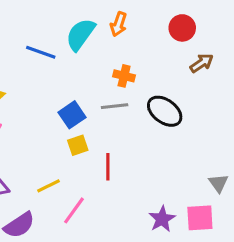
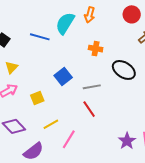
gray line: (115, 106) -> (92, 87), moved
yellow square: (78, 145) -> (37, 98), moved
red line: (108, 167) -> (89, 109), turned -30

